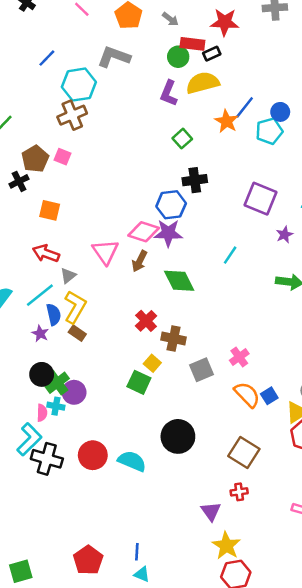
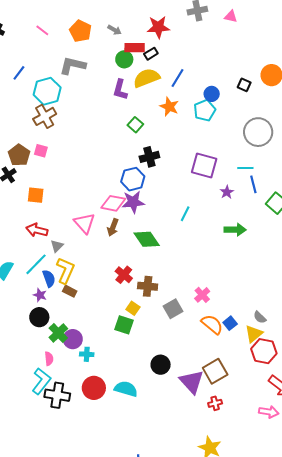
blue line: (245, 107) -> (178, 78), moved
black circle: (42, 374) -> (39, 317), moved
cyan cross: (56, 406) -> (87, 354), moved
black circle: (178, 436) -> (161, 365), size x0.7
brown square: (244, 453) -> (215, 371), turned 35
purple triangle: (211, 511) -> (192, 382), moved, size x1.5

